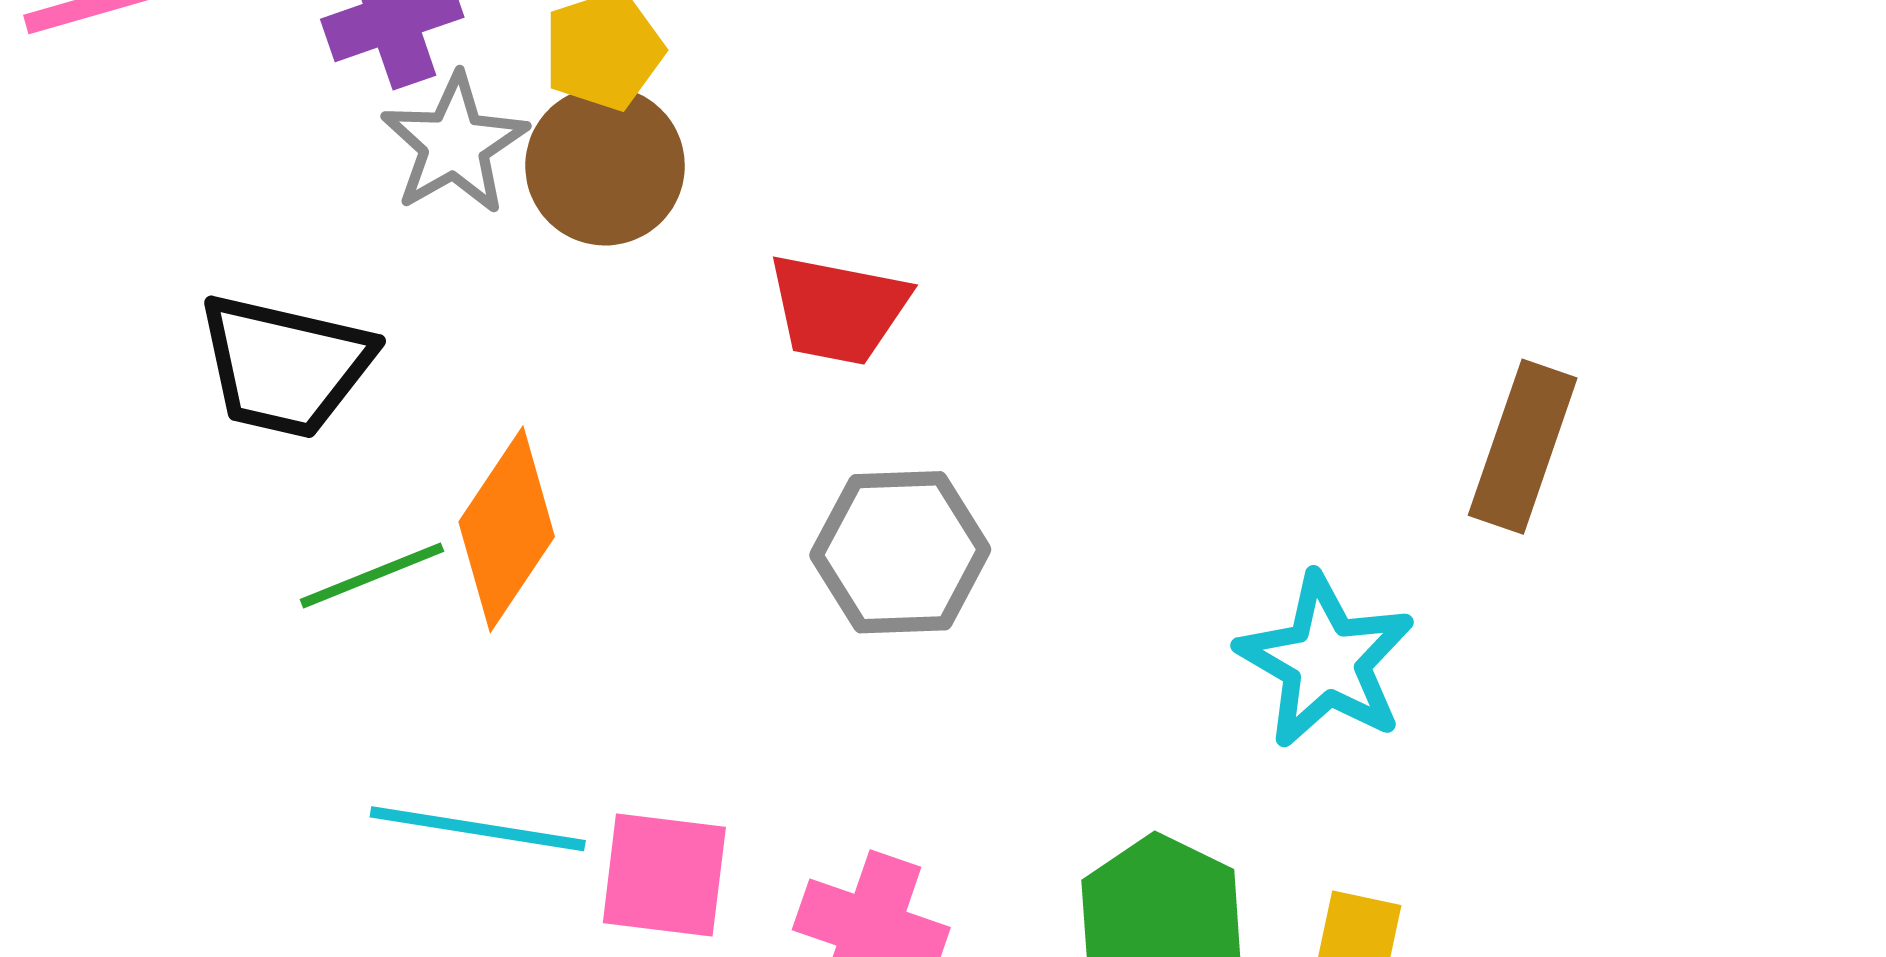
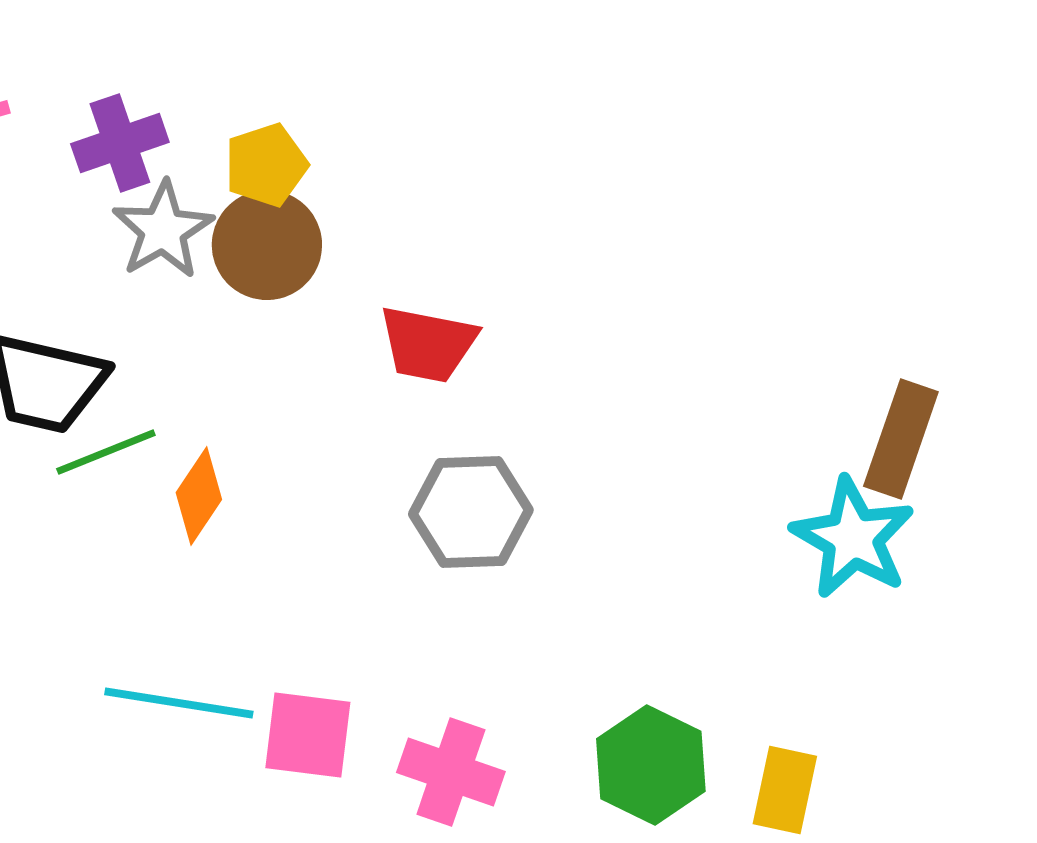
orange diamond: (507, 529) -> (199, 496), size x0.7
green line: (372, 575) -> (106, 452), moved
cyan star: (1326, 661) -> (853, 538), moved

